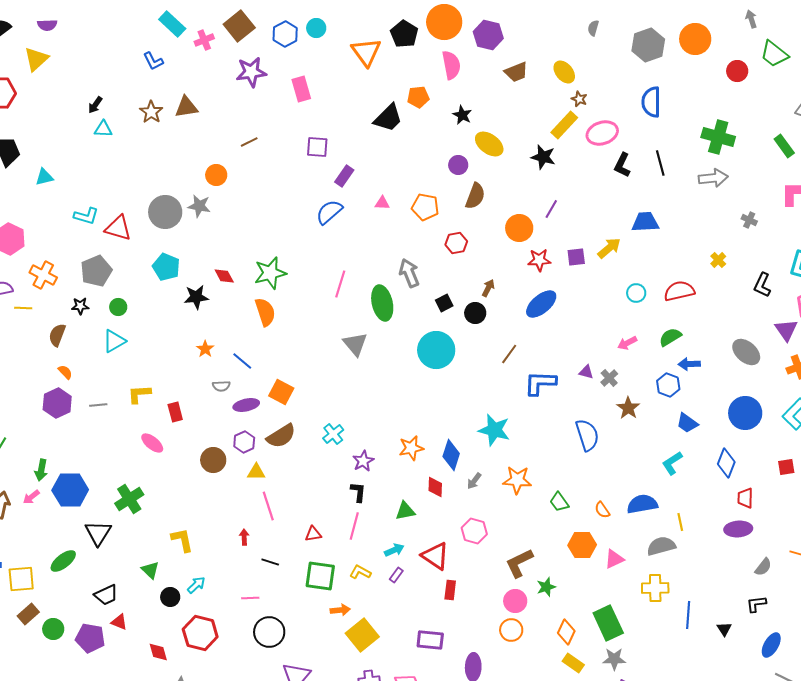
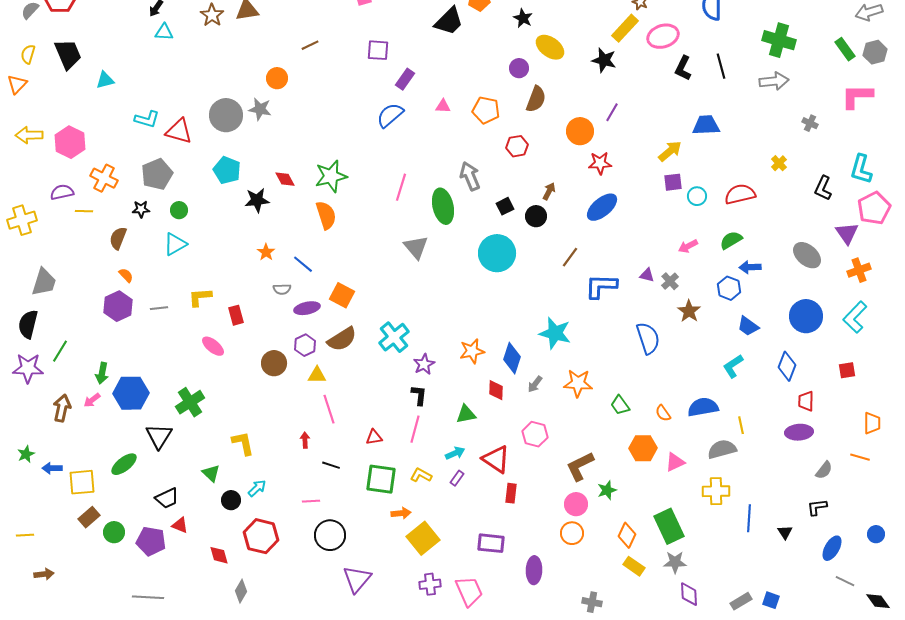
purple square: (576, 257) -> (673, 182), moved
cyan cross: (333, 434) -> (394, 337), size x1.4

